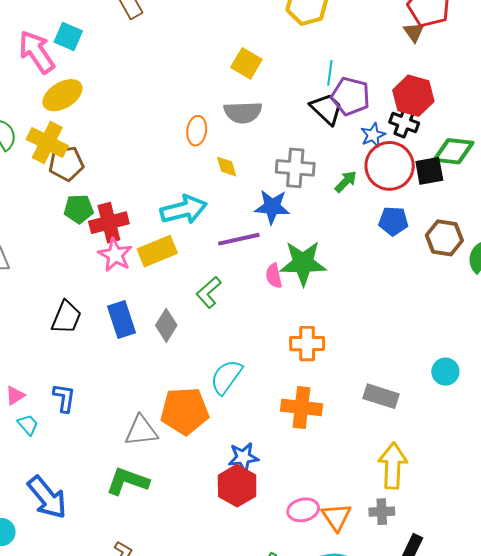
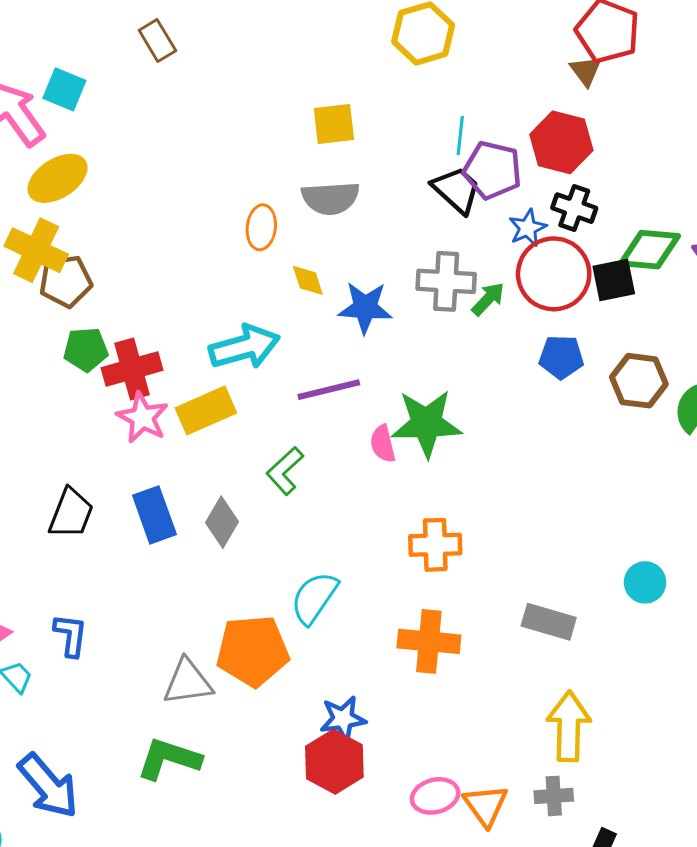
yellow square: (246, 63) -> (334, 124), turned -36
red hexagon: (413, 96) -> (561, 142), moved
gray cross: (295, 168) -> (446, 281), moved
blue star: (272, 207) -> (365, 308), moved

